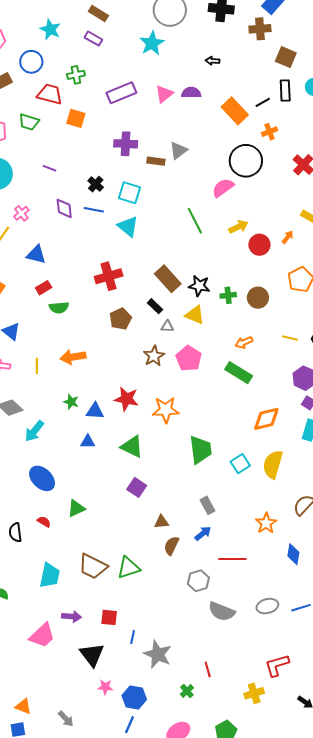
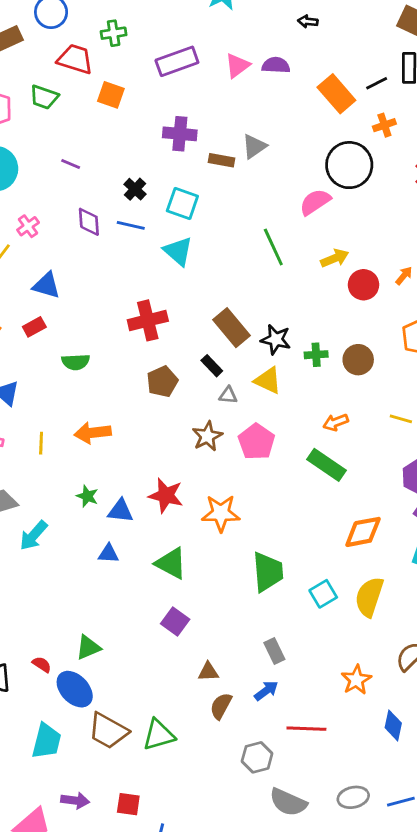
red rectangle: (44, 288) -> (34, 327), moved
blue ellipse: (42, 478) -> (75, 689), moved

